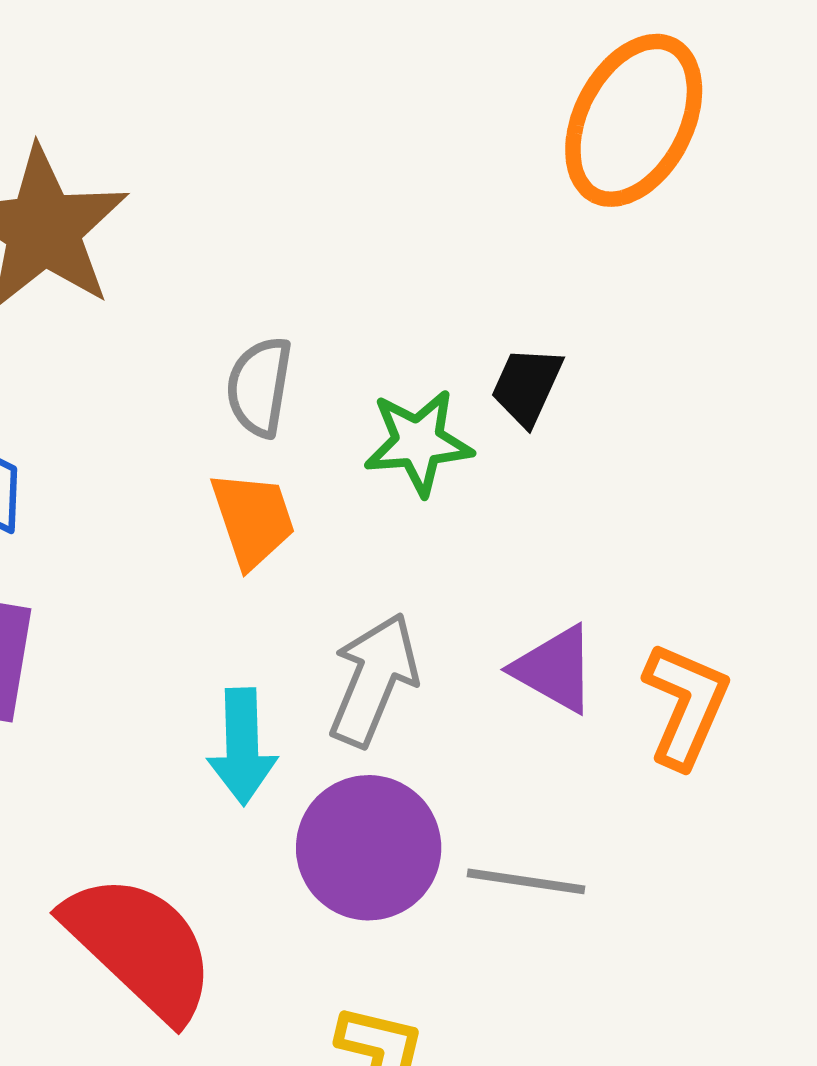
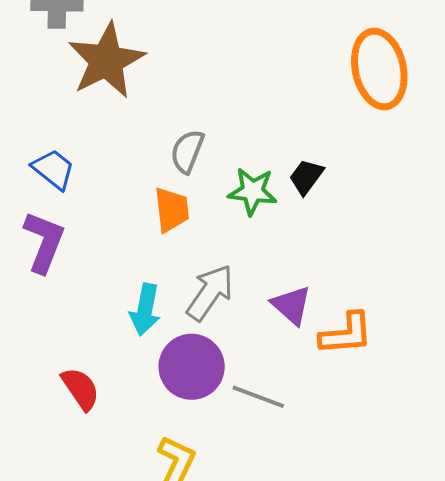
orange ellipse: (634, 120) -> (379, 69), turned -52
orange L-shape: (686, 705) -> (346, 334), turned 50
red semicircle: (140, 947) -> (80, 389), size x0.6

